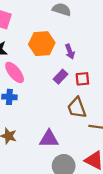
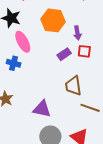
red square: (82, 79) -> (84, 51), moved

